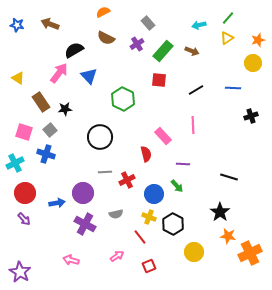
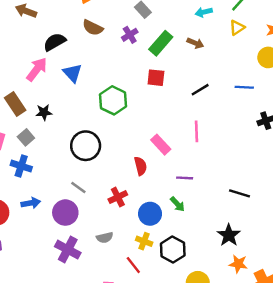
gray line: (105, 172) -> (78, 187), moved, turned 40
blue arrow: (57, 203) -> (31, 203), moved

